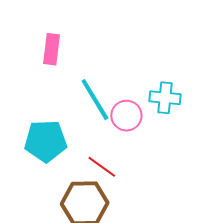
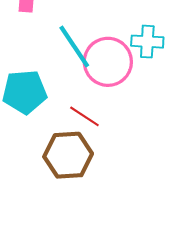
pink circle: (126, 116) -> (108, 62), size x1.5

